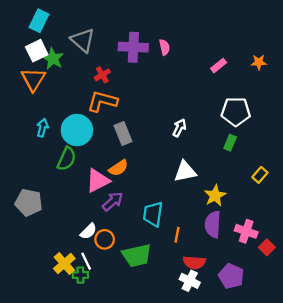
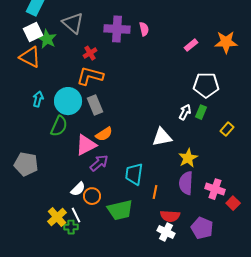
orange star: (259, 62) -> (226, 42), size x1.6
orange triangle: (33, 79) -> (30, 57), turned -35
white arrow: (179, 128) -> (185, 112), moved
gray rectangle: (123, 133) -> (95, 105), moved
yellow rectangle: (260, 175) -> (227, 129), moved

